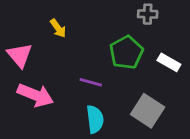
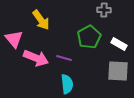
yellow arrow: (58, 28) -> (41, 20), size x1.5
pink arrow: (35, 95) -> (36, 58), moved
gray square: (148, 111) -> (118, 71), moved, turned -30

